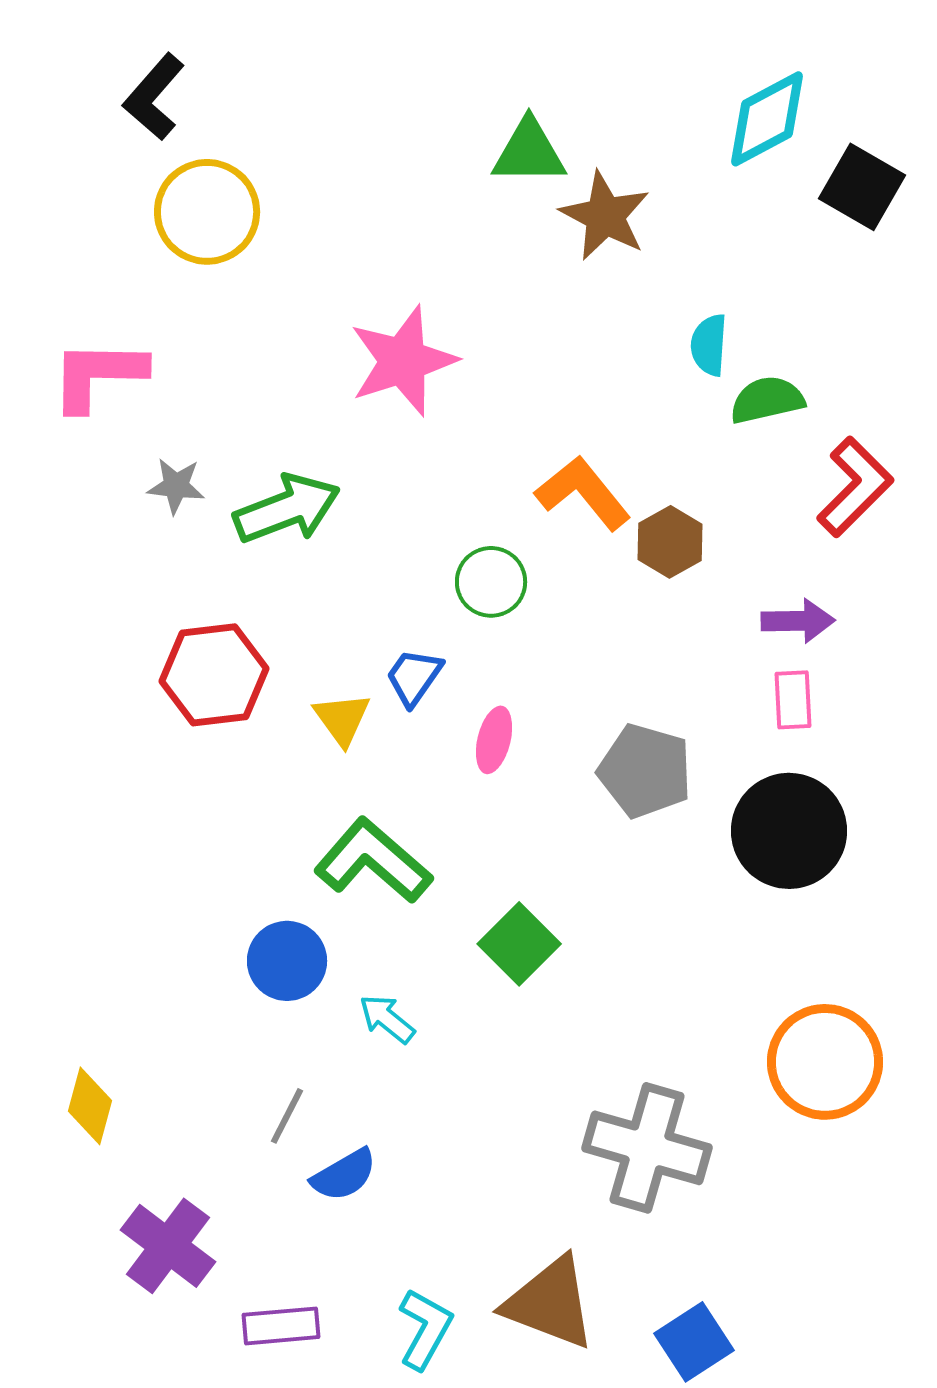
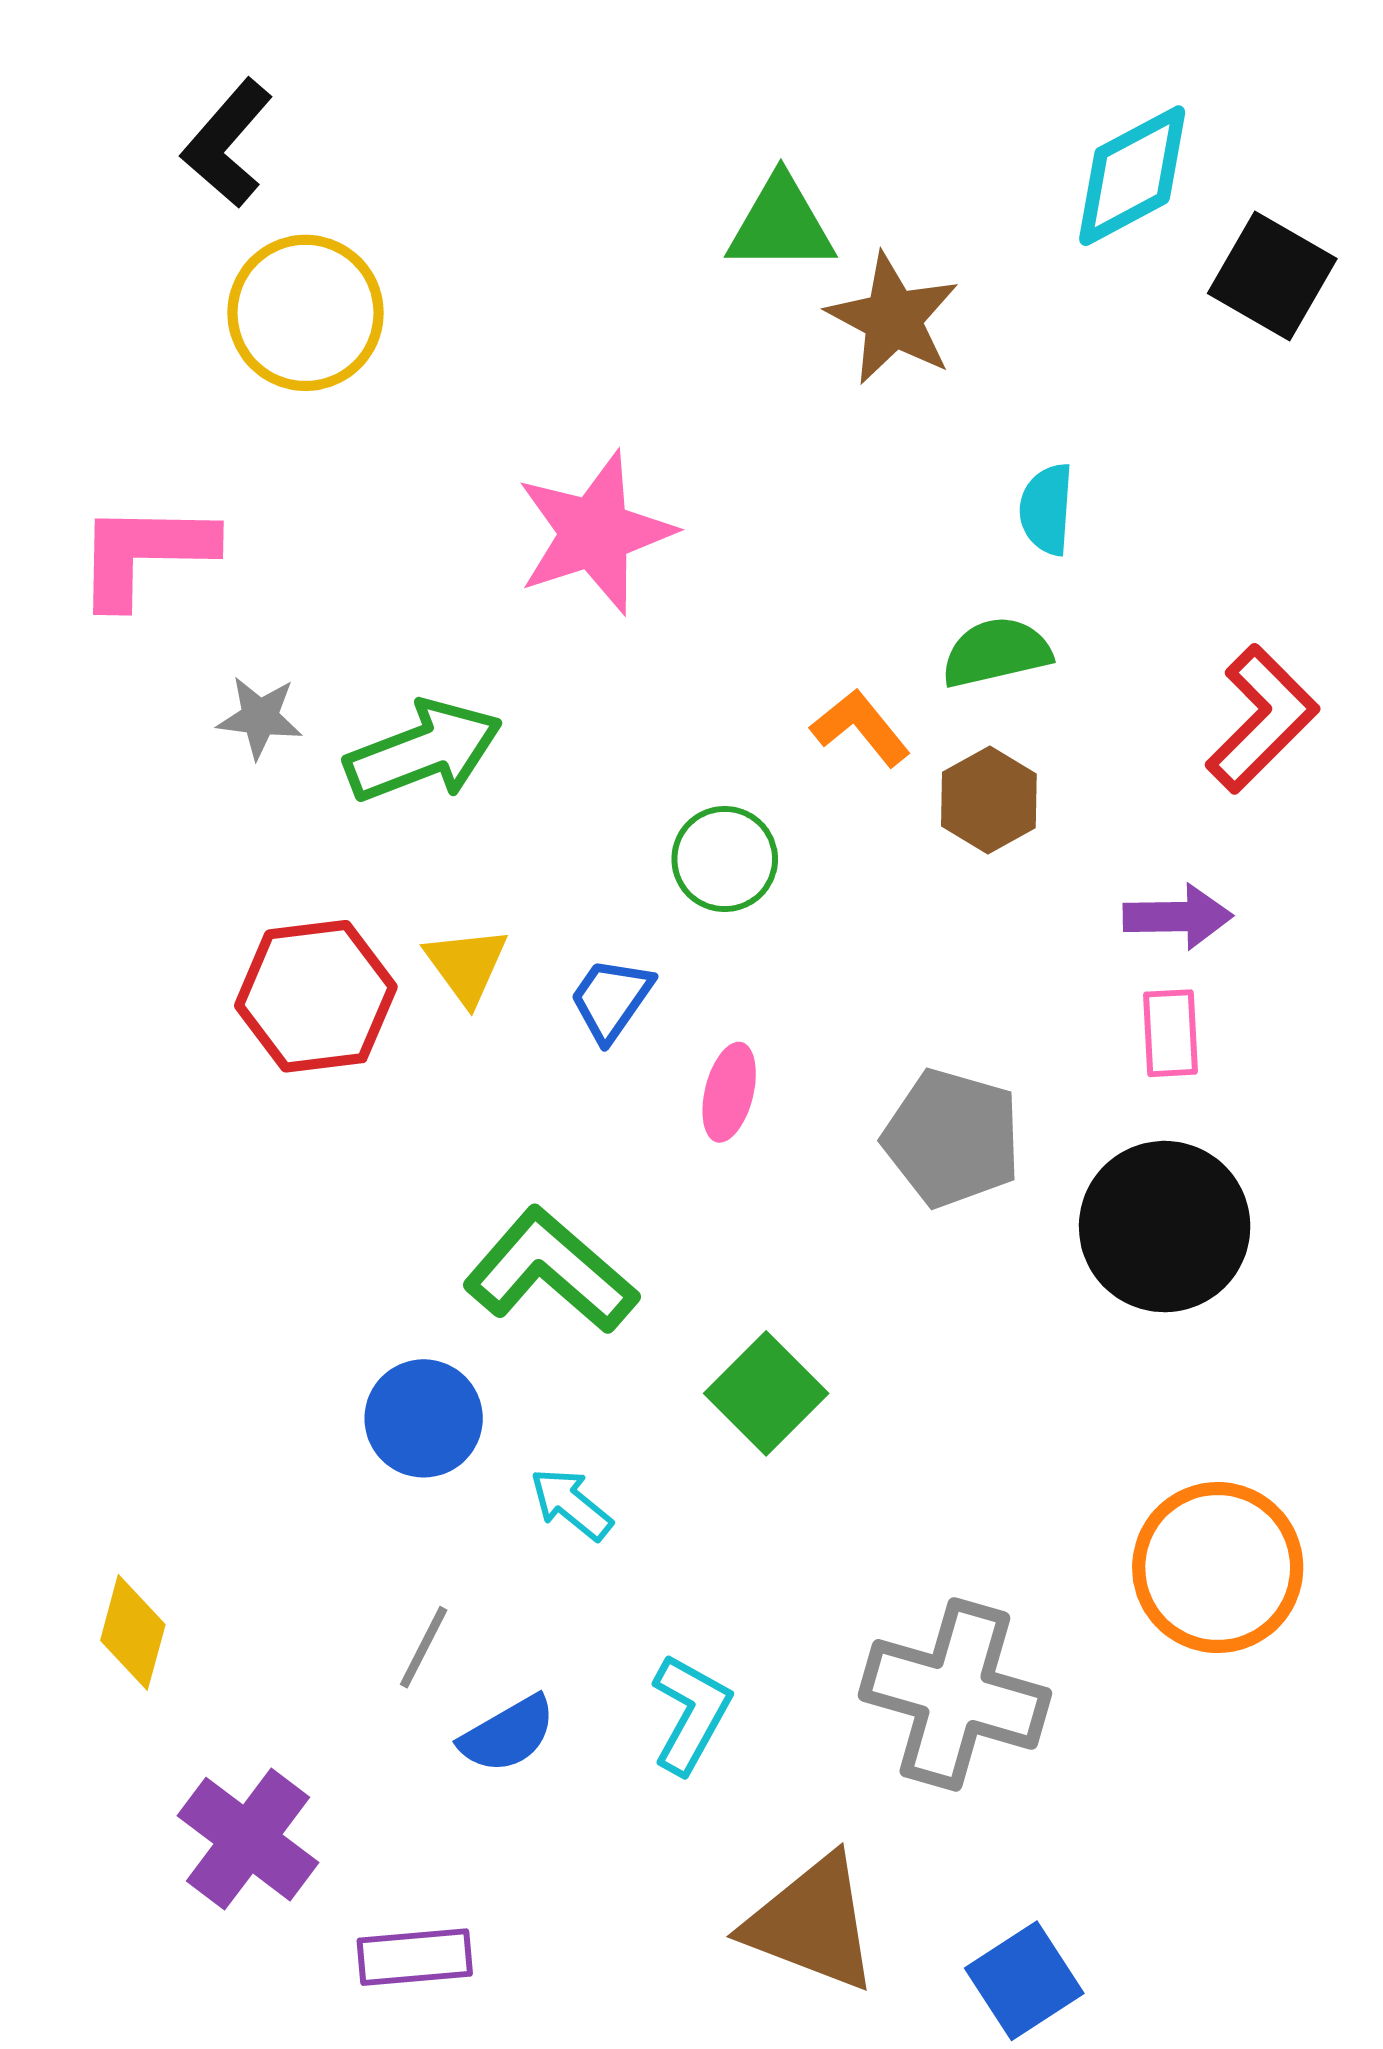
green semicircle: (767, 400) -> (996, 652), moved
orange L-shape: (583, 493) -> (861, 728), size x0.7
yellow triangle: (342, 719) -> (466, 965), moved
cyan L-shape: (425, 1329) -> (691, 1714), moved

